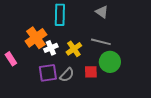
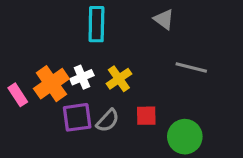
orange cross: (36, 38) -> (51, 84), moved
gray line: (101, 42) -> (191, 68), moved
green circle: (110, 62) -> (185, 137), moved

